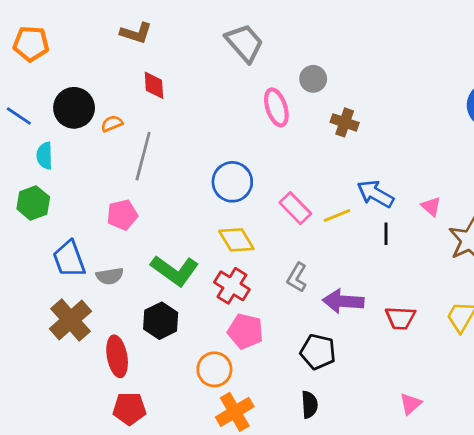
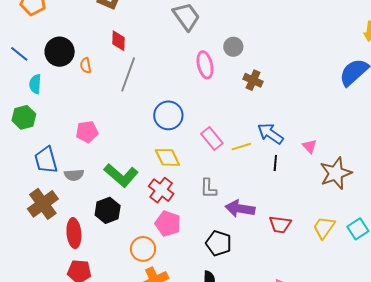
orange semicircle: (112, 124) -> (86, 66), turned -84
gray line: (143, 156) -> (128, 74), moved
gray L-shape: (297, 277) -> (208, 188), turned -35

